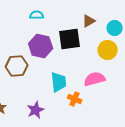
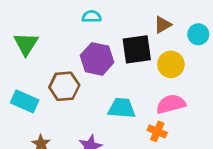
yellow circle: (108, 50) -> (171, 64), moved
cyan trapezoid: (59, 82) -> (122, 108), turned -80
orange cross: (75, 99) -> (157, 131), moved

